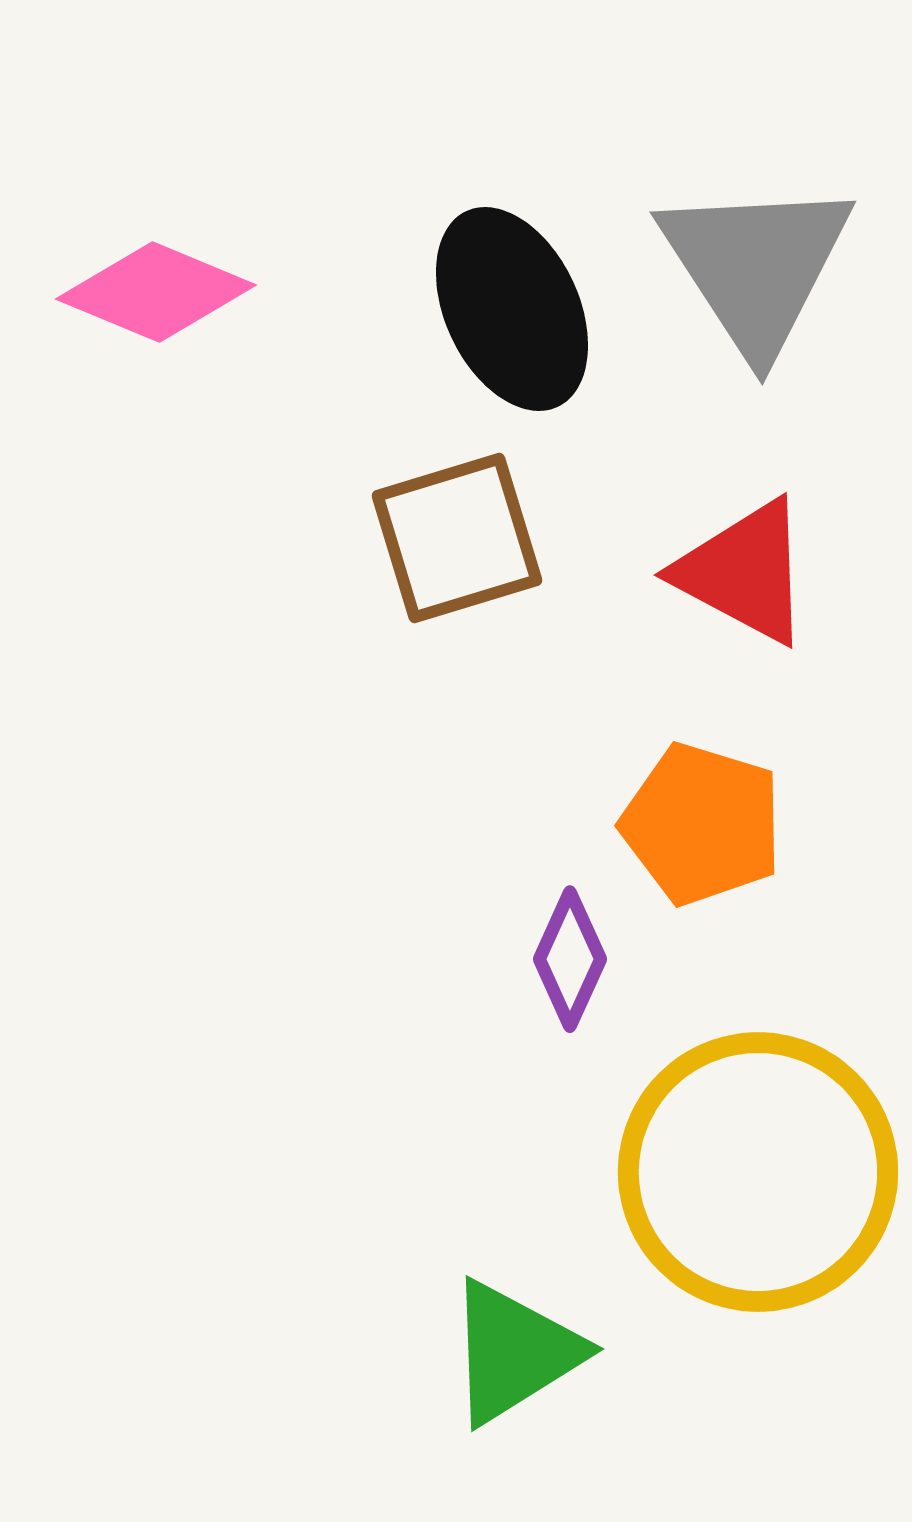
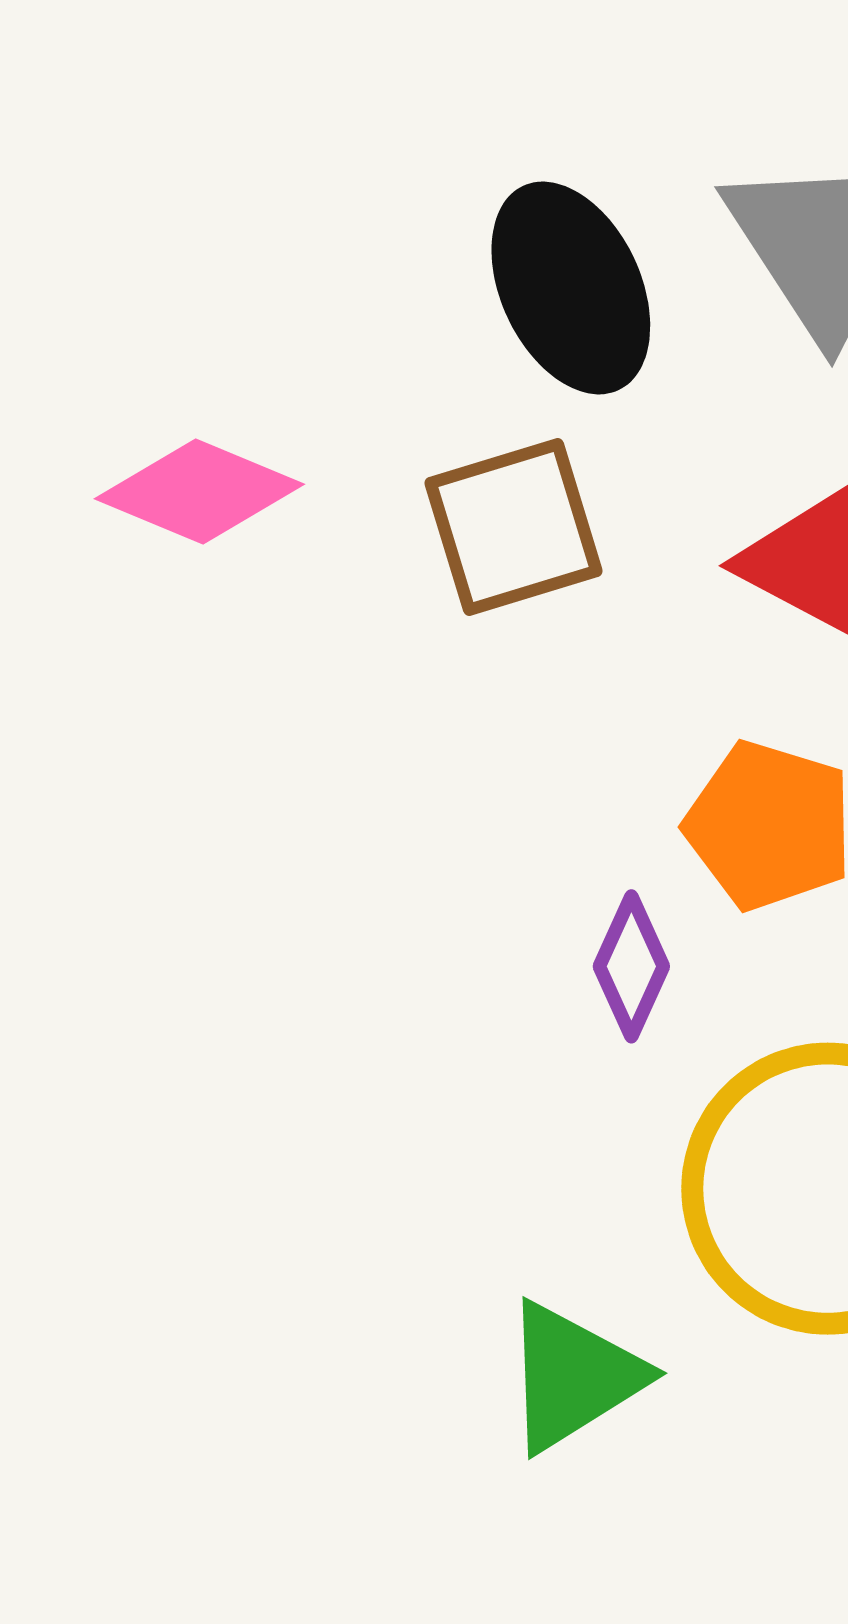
pink diamond: (156, 292) -> (199, 491), moved

